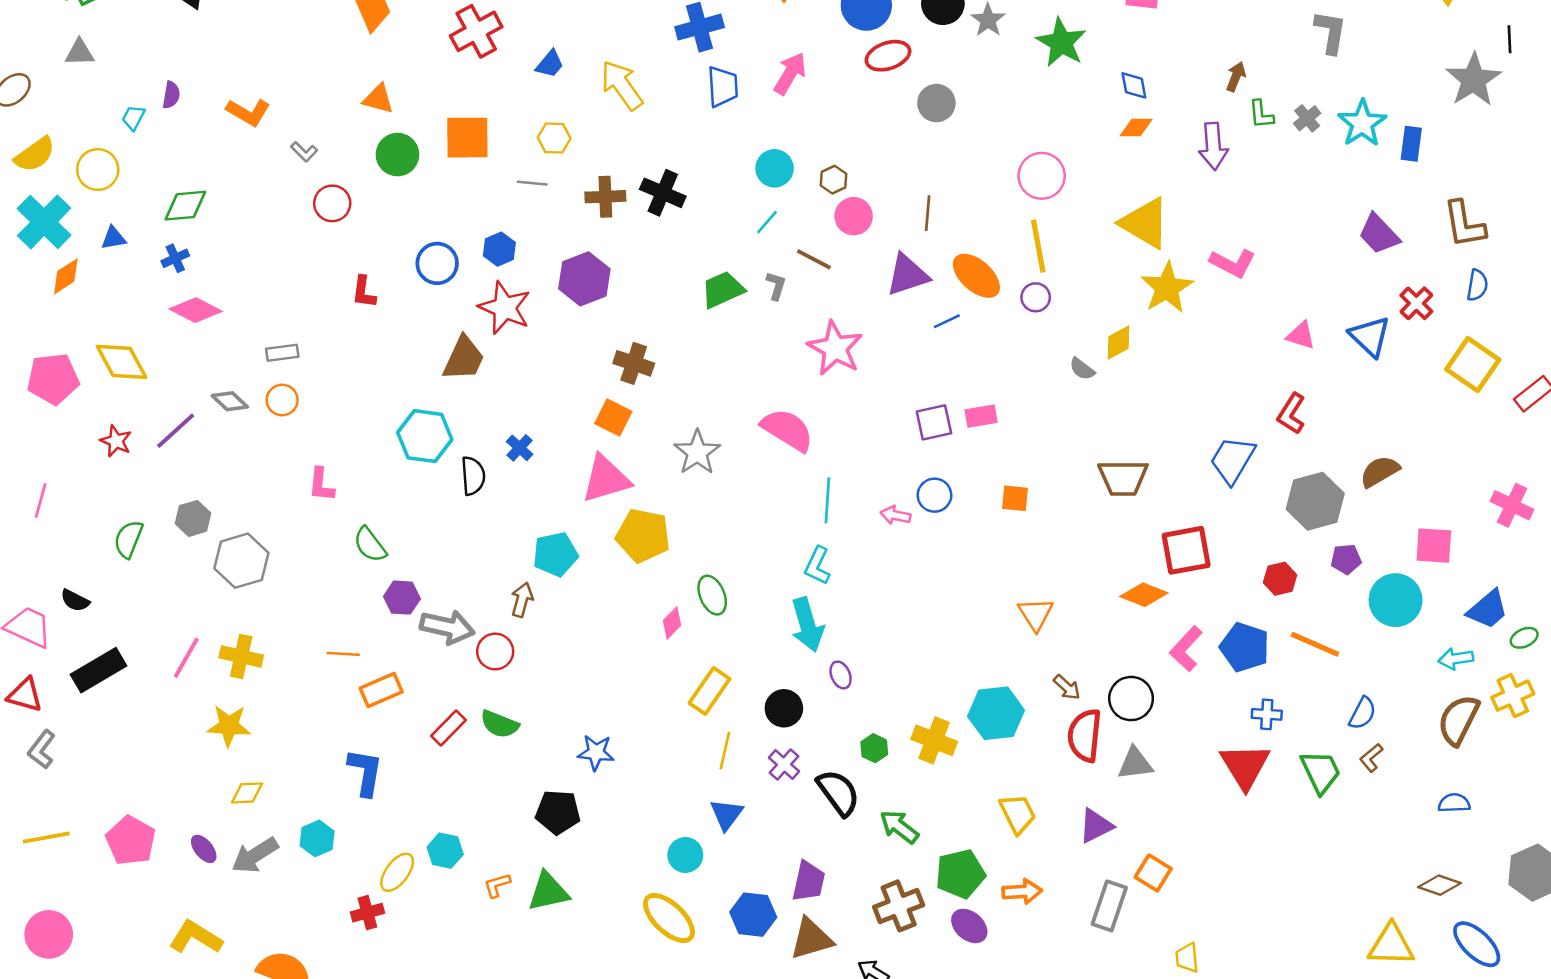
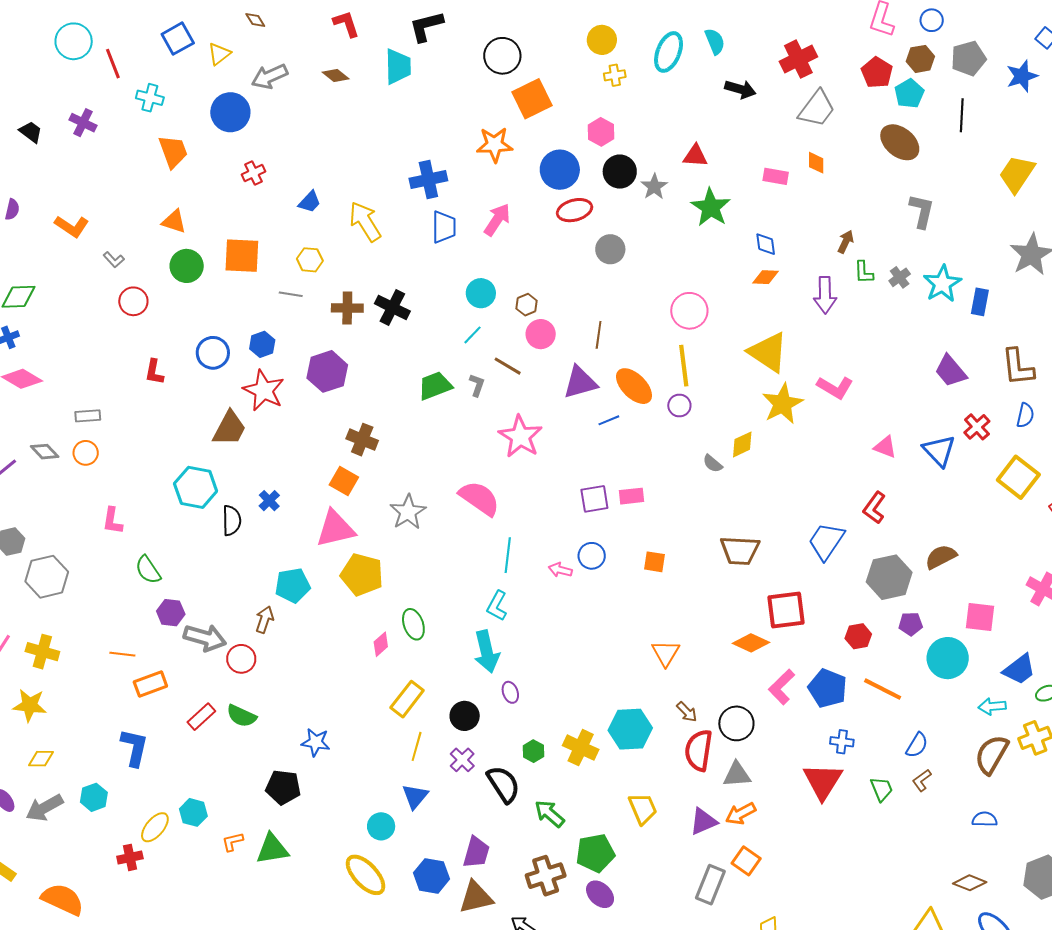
red cross: (476, 31) -> (254, 173), size x0.6
green trapezoid: (1321, 772) -> (881, 789), size x0.7
orange arrow: (1022, 891) -> (741, 814), moved, turned 152

